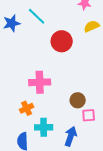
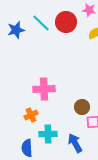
red circle: (62, 41) -> (66, 22), moved
blue arrow: (71, 136) -> (75, 143), turned -48

